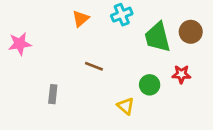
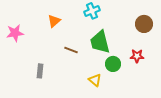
orange triangle: (81, 19) -> (54, 21), moved
green trapezoid: (158, 37) -> (100, 42), moved

